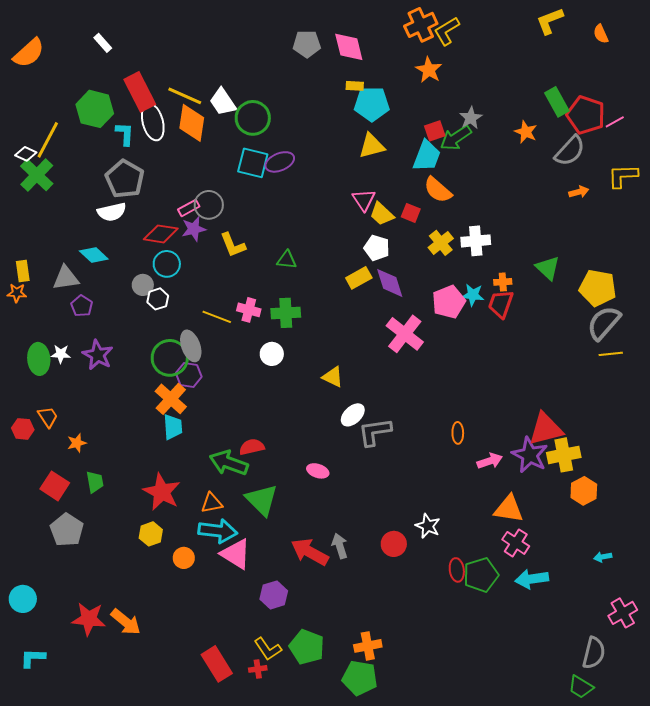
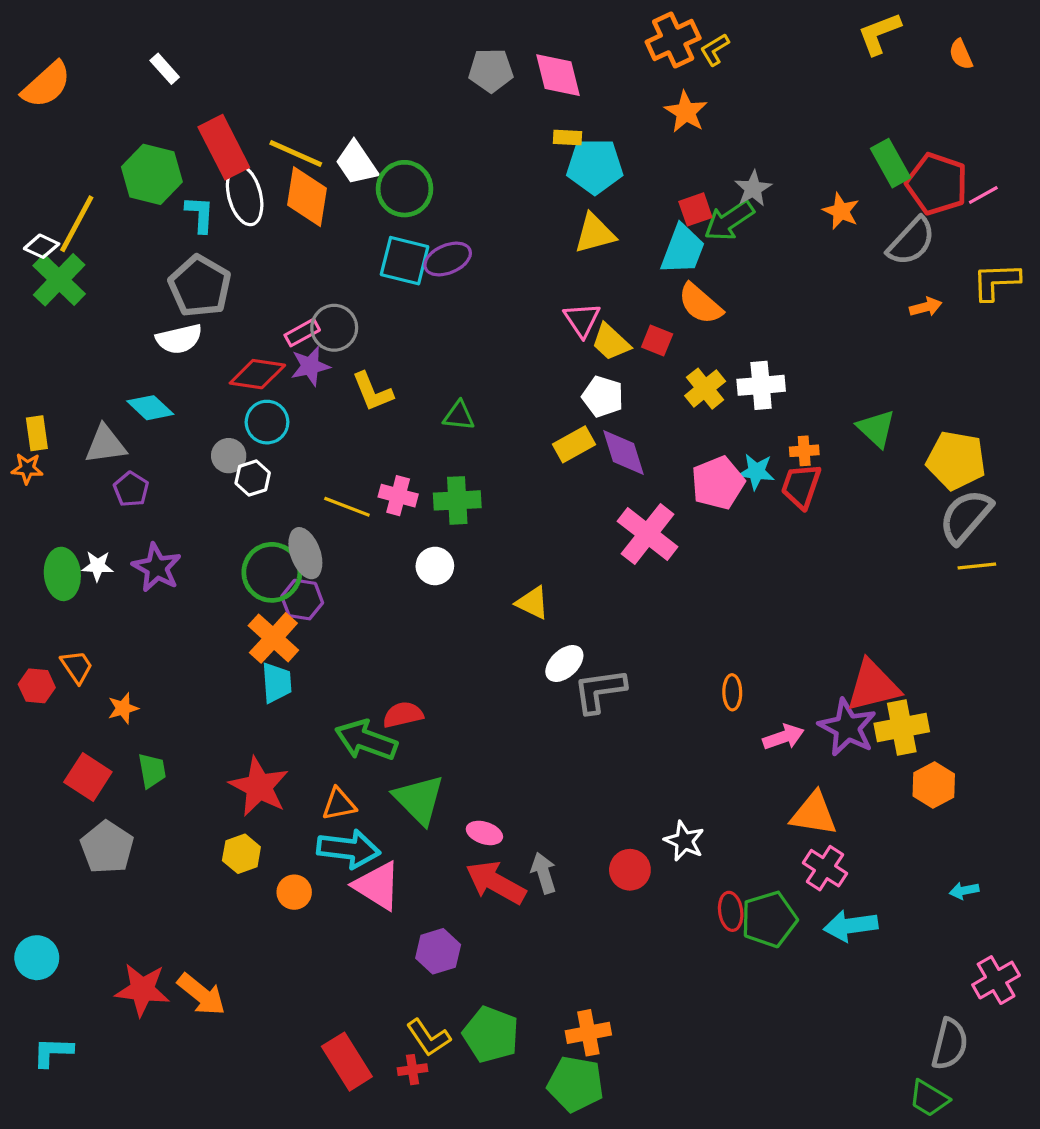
yellow L-shape: (447, 31) -> (715, 50), size x0.7
pink ellipse: (318, 471) -> (484, 833), moved

